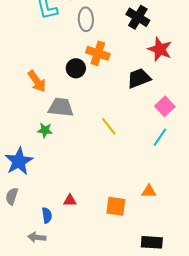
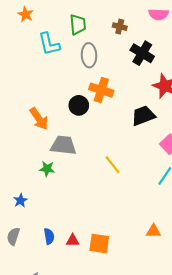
blue star: (19, 161) -> (20, 201), size x0.5
orange square: (116, 206) -> (99, 243), moved
blue semicircle: (47, 215) -> (49, 236), moved

